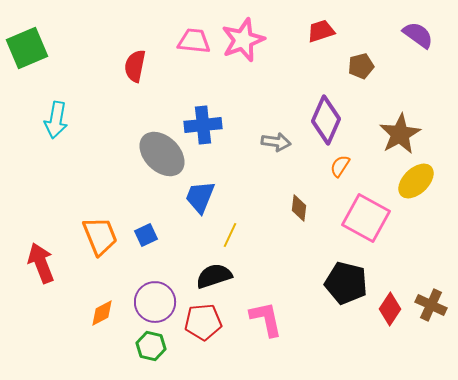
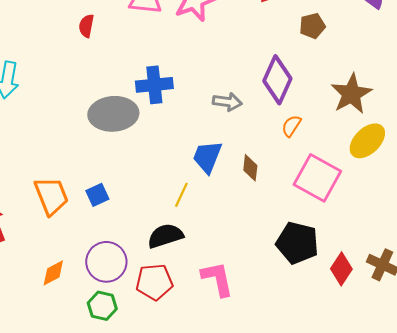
red semicircle: (135, 66) -> (86, 26), size x0.7
gray ellipse: (162, 154) -> (113, 114), turned -48
blue trapezoid: (200, 197) -> (207, 157), moved

